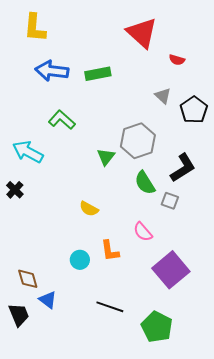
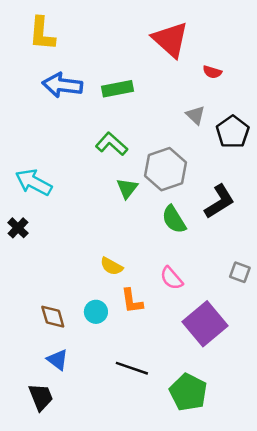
green L-shape: (62, 120) -> (112, 144), moved
gray square: (170, 201) -> (240, 272), moved
yellow semicircle: (89, 209) -> (112, 266), moved
brown diamond: (28, 279) -> (53, 317), moved
black trapezoid: (19, 315) -> (41, 397), moved

